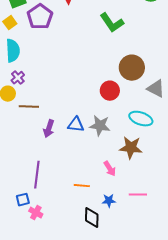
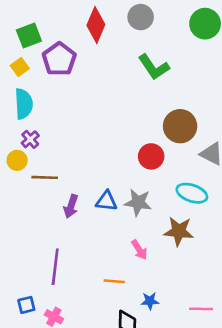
pink arrow: (110, 169) -> (139, 250), moved
pink line: (138, 195) -> (201, 309), moved
blue square: (23, 200) -> (26, 305), moved

